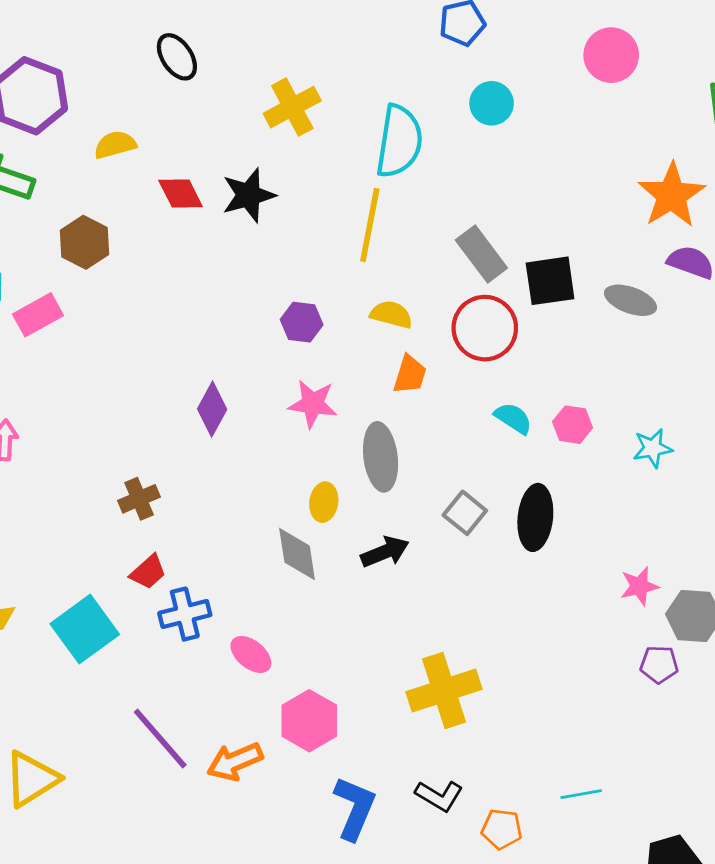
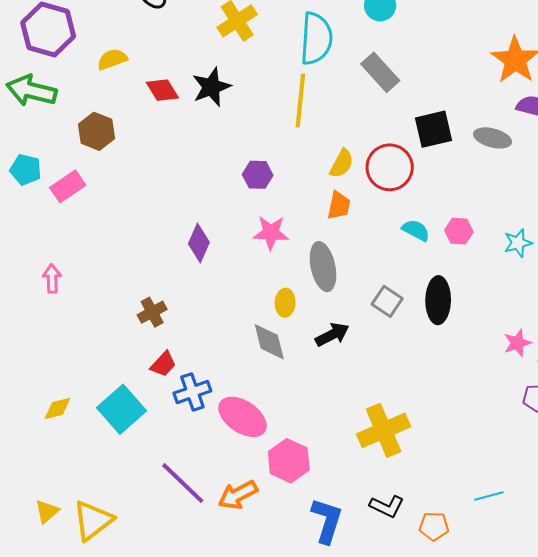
gray rectangle: (481, 254) -> (380, 72), moved
yellow semicircle: (391, 315) -> (342, 163), moved, turned 108
pink ellipse: (251, 654) -> (243, 417), size x1.6

